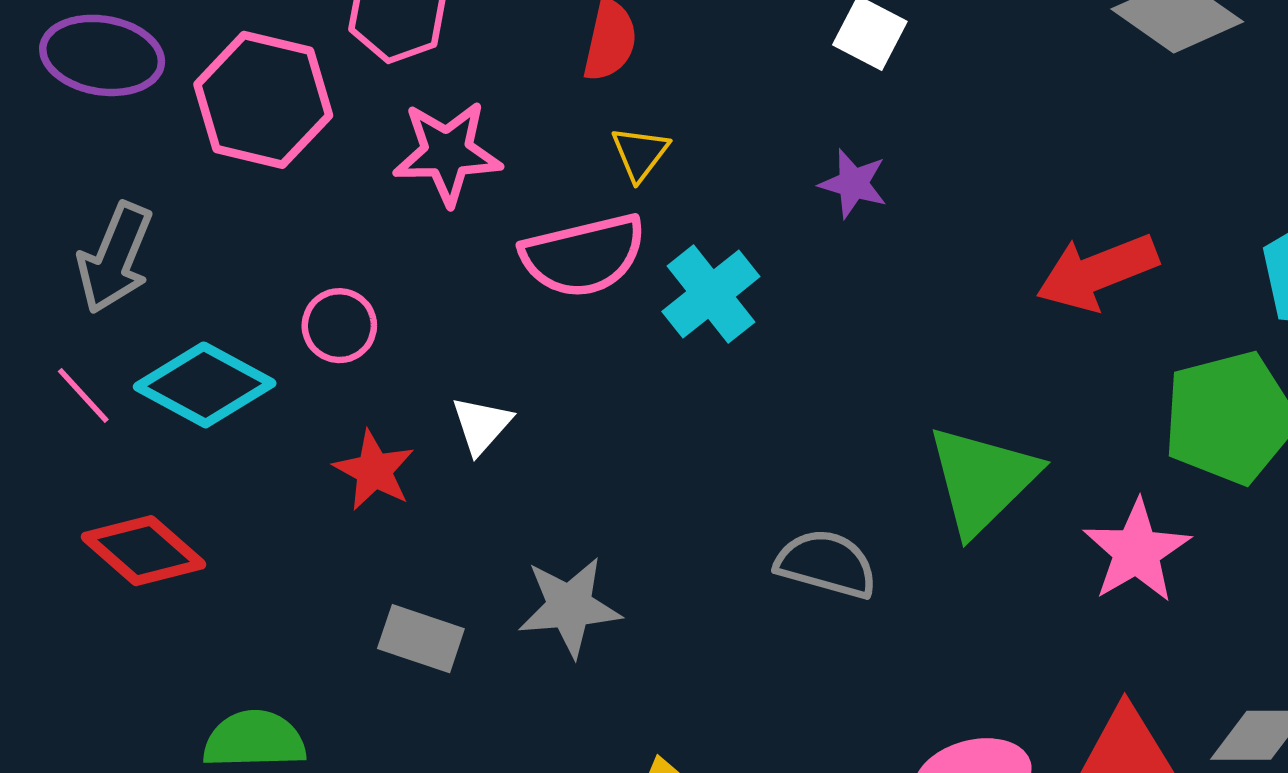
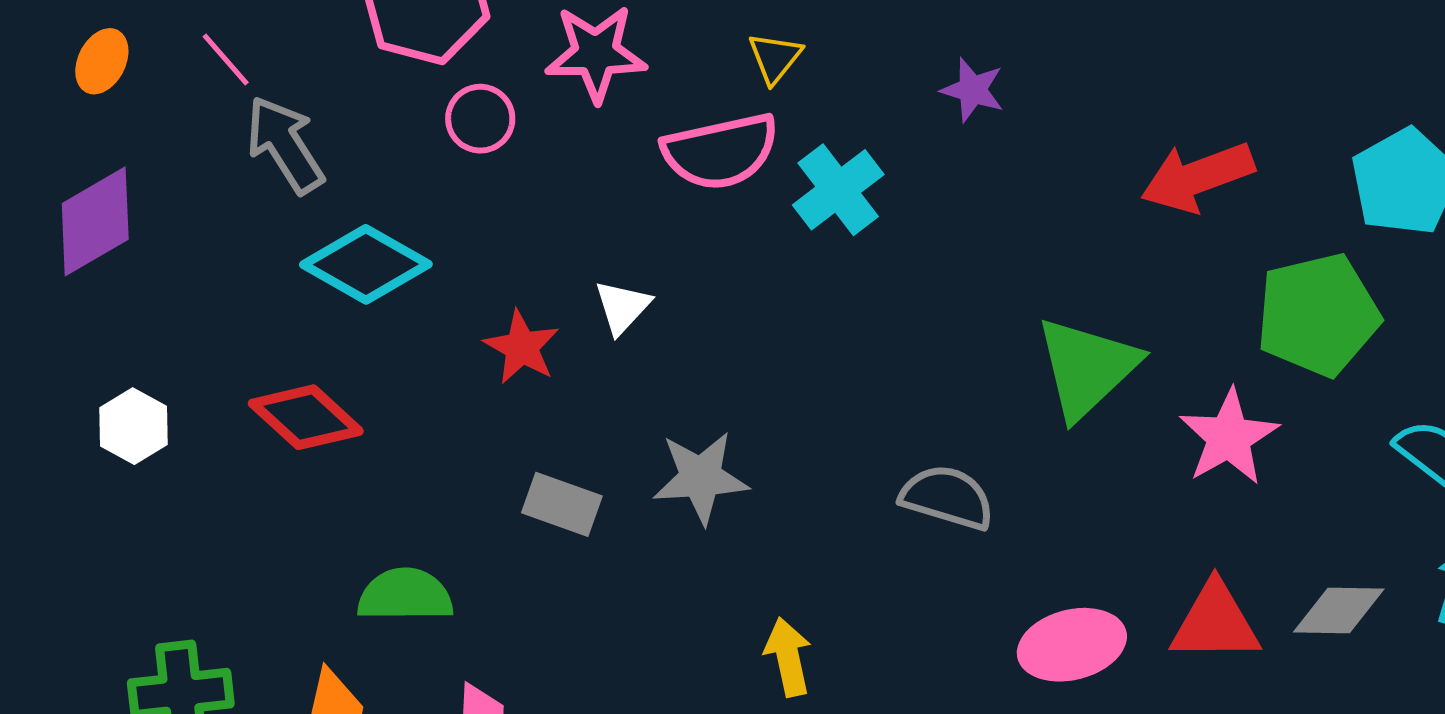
gray arrow: (115, 258) -> (285, 145), turned 124
pink circle: (339, 326) -> (480, 119), moved
pink line: (83, 395) -> (226, 59), moved
gray semicircle: (826, 564) -> (947, 497), moved

